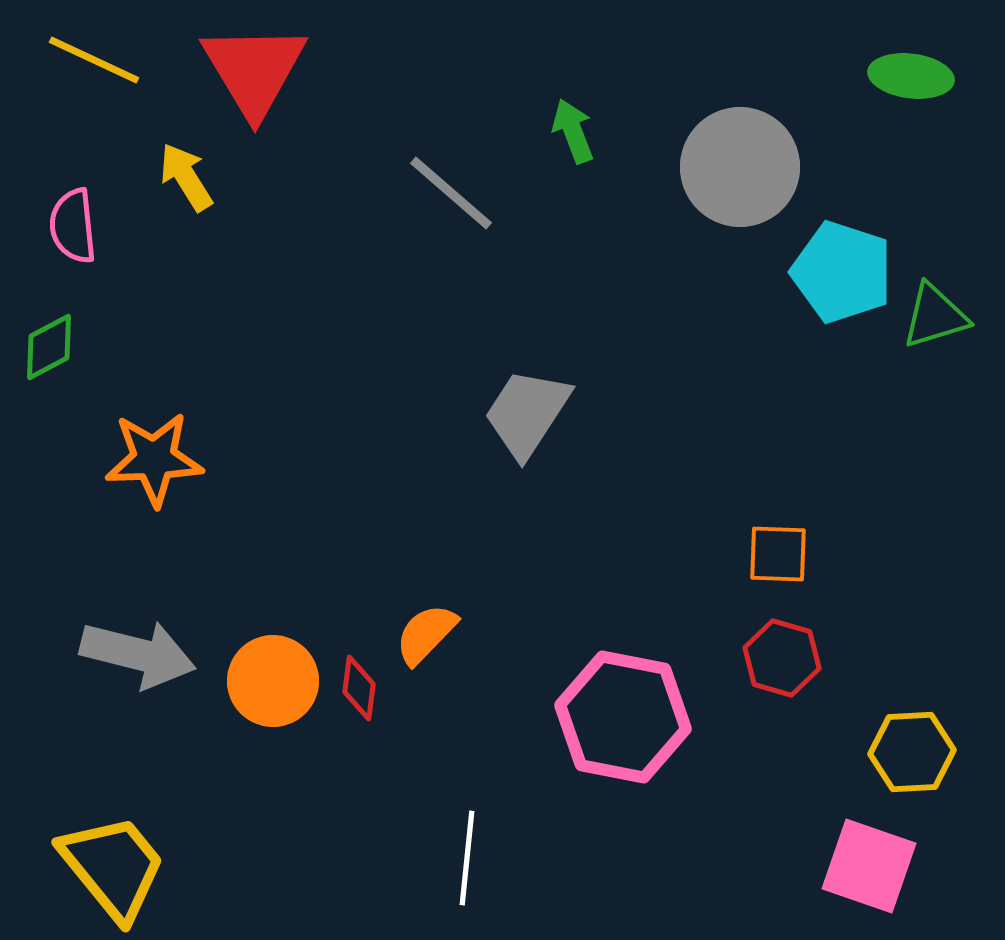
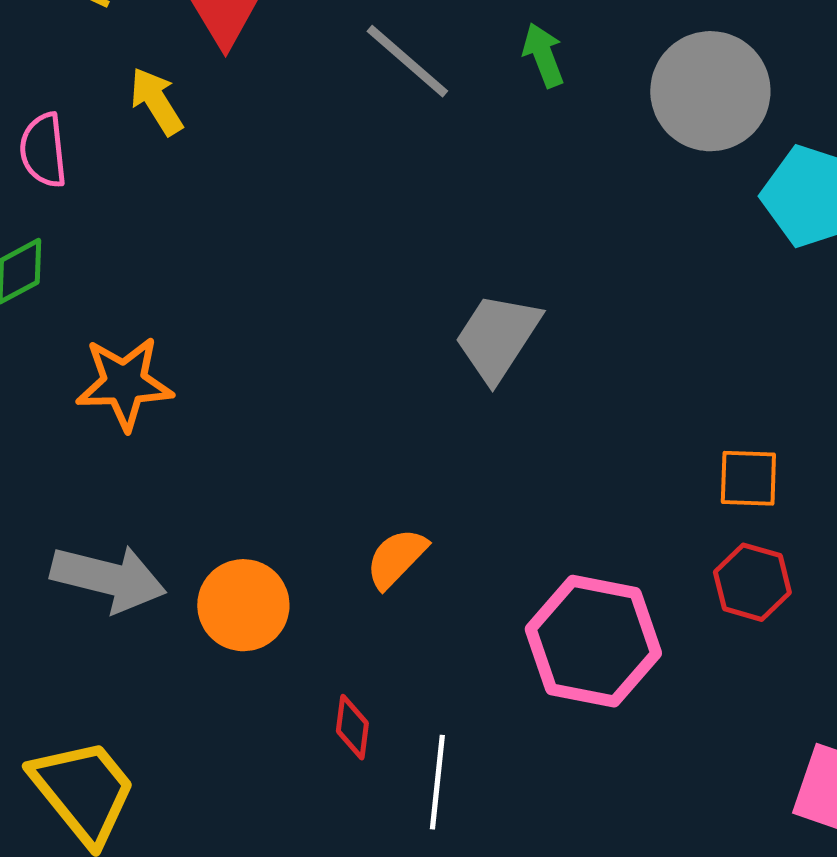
gray line: (451, 193) -> (407, 61), moved
red diamond: (359, 688) -> (352, 727), moved

